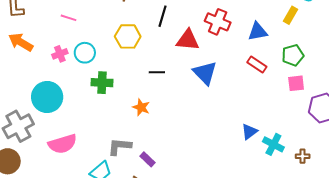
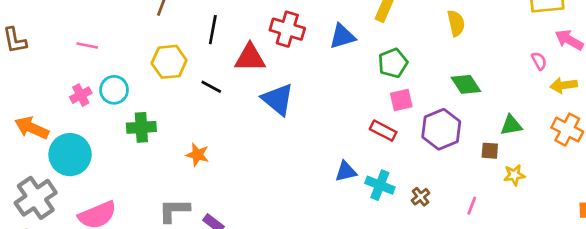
orange arrow: (21, 42) -> (32, 128), moved
red rectangle: (257, 65) -> (383, 131), moved
black line: (157, 72) -> (211, 87), moved, turned 35
blue triangle: (249, 132) -> (346, 171), turned 30
brown cross: (303, 156) -> (421, 197), turned -32

